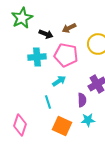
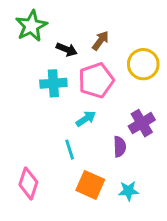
brown arrow: (69, 28) -> (101, 41), turned 152
pink pentagon: (66, 55) -> (96, 80), turned -30
cyan star: (88, 120) -> (129, 191), moved

